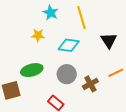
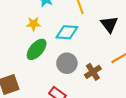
green ellipse: (32, 70) -> (37, 49), moved, turned -30

